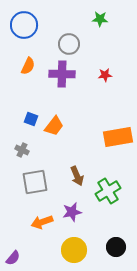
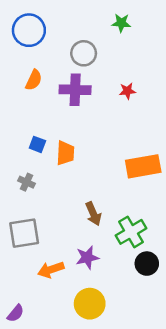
orange trapezoid: (54, 126) -> (65, 153), turned -35
gray square: (35, 182) -> (24, 233), moved
black circle: (116, 247) -> (147, 264), moved

